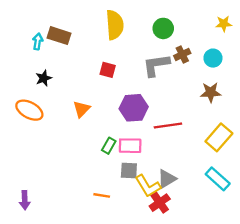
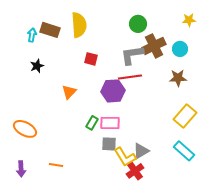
yellow semicircle: (115, 25) -> (79, 25), moved
brown cross: (182, 54) -> (154, 46), size x1.6
orange ellipse: (29, 110) -> (25, 129), moved
red line: (168, 126) -> (130, 77), moved
orange line: (102, 195) -> (56, 165), moved

